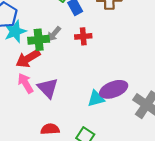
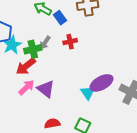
pink arrow: (26, 83) -> (26, 87), turned 84
cyan triangle: (96, 99) -> (88, 93), turned -42

